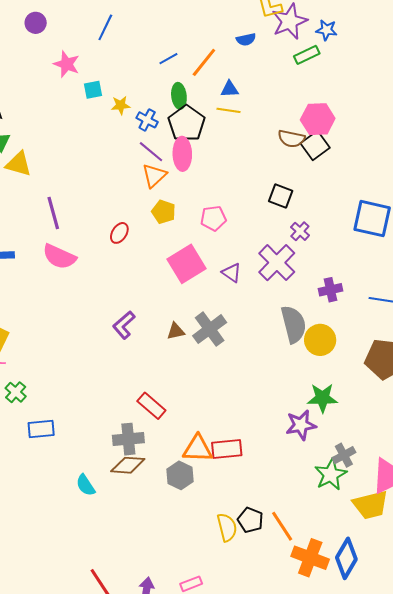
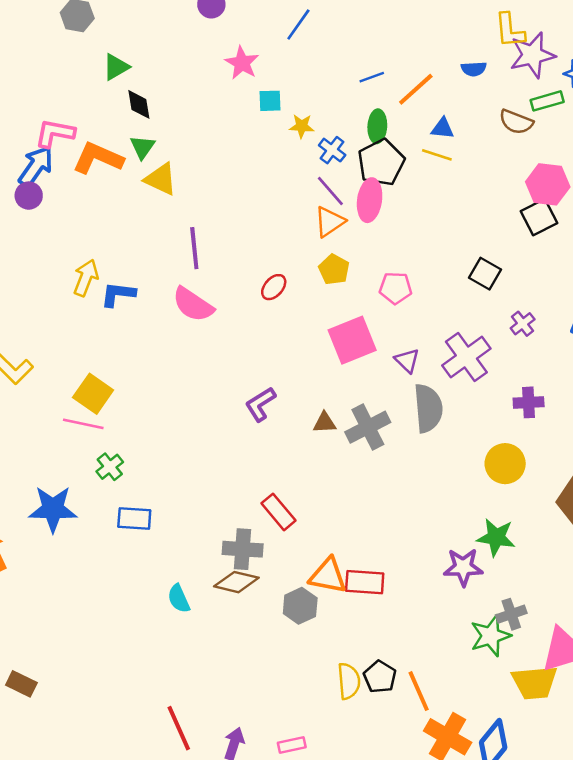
brown semicircle: (291, 139) -> (516, 122), moved
purple cross: (300, 231) -> (523, 324), moved
gray semicircle: (294, 324) -> (428, 408), moved

